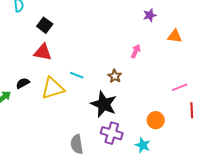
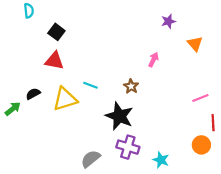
orange triangle: (175, 36) -> (195, 44), turned 42
orange circle: (156, 120) -> (201, 145), moved
gray semicircle: (77, 144) -> (91, 159), turned 60

